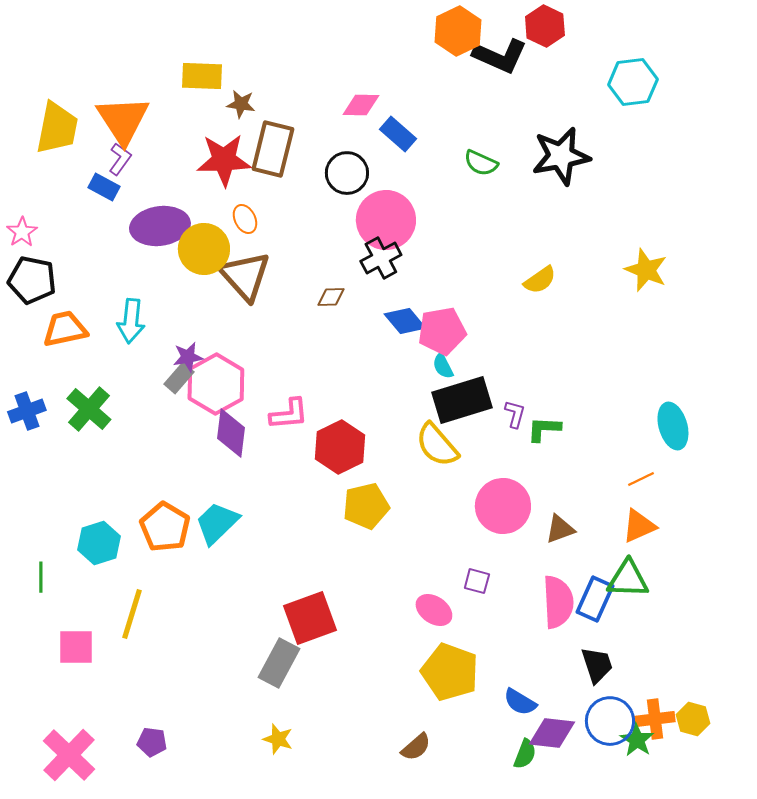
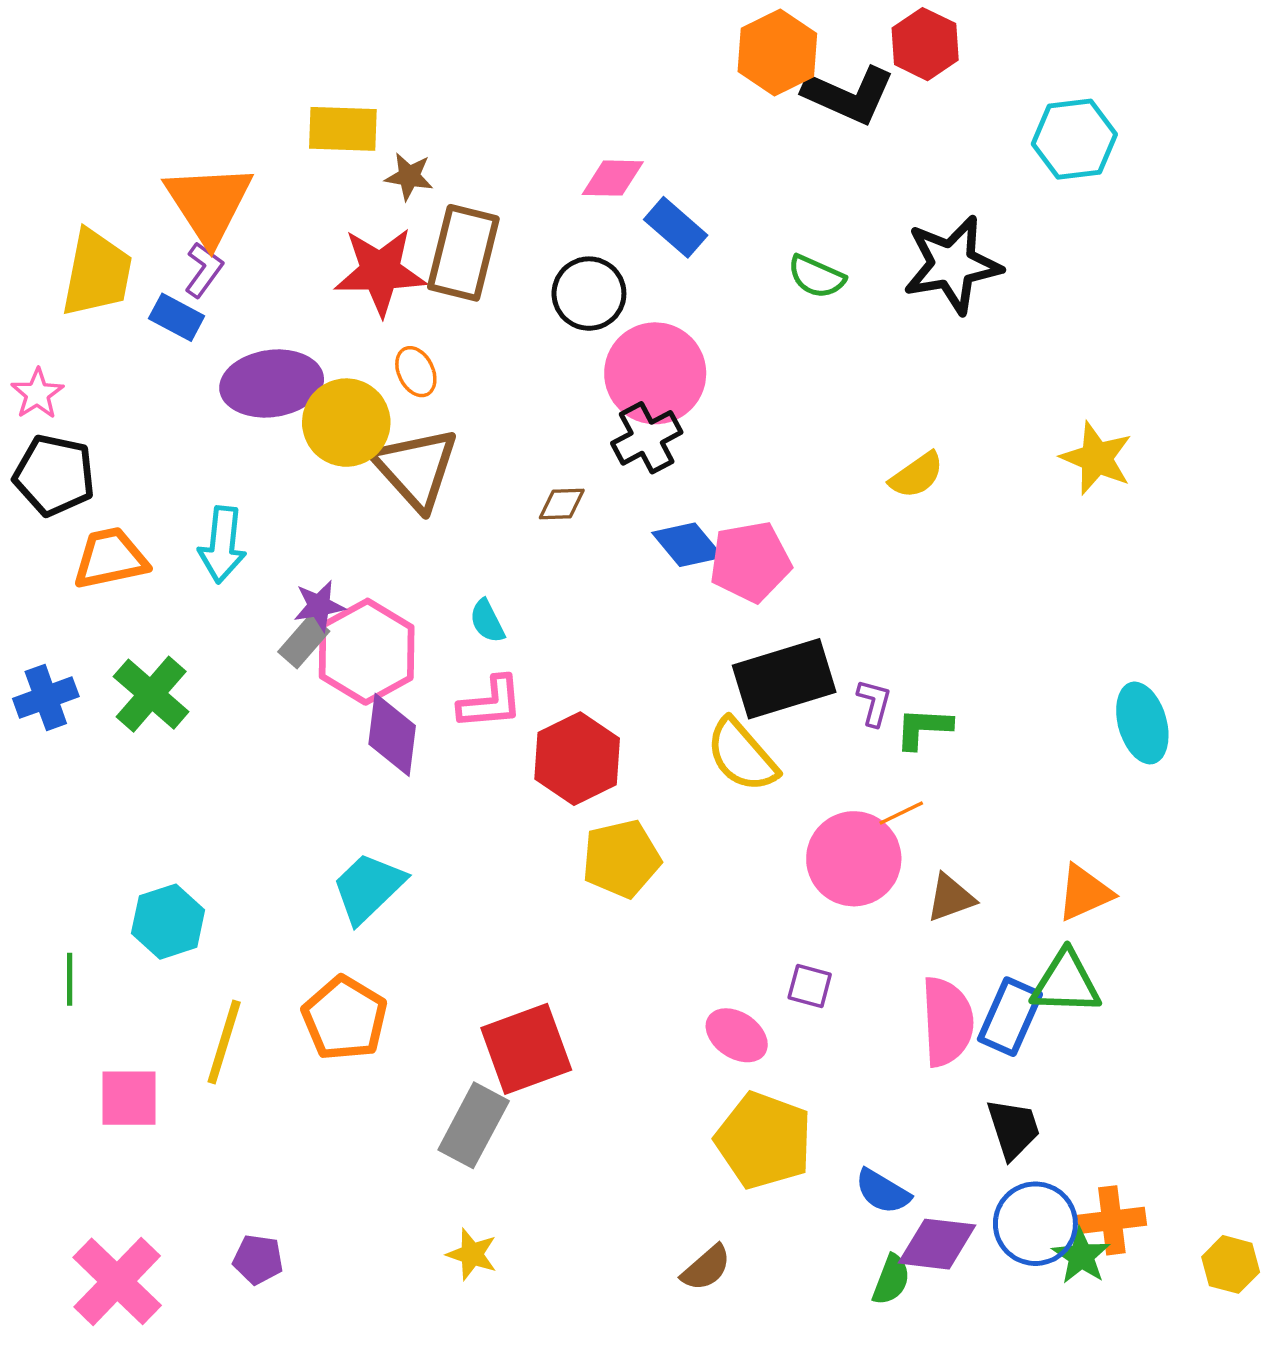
yellow trapezoid: (57, 128) -> (97, 273), moved
cyan semicircle: (443, 366) -> (487, 621), moved
orange line: (641, 479) -> (901, 813), moved
orange pentagon: (165, 527) -> (345, 1018), moved
yellow hexagon: (693, 719) -> (1231, 1264), moved

